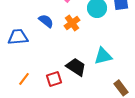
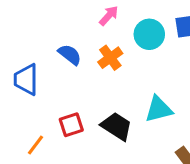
blue trapezoid: (18, 37) -> (26, 80), turned -85
red square: (54, 79) -> (71, 125), moved

